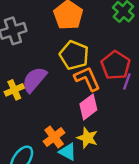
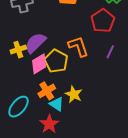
yellow pentagon: (74, 55) -> (56, 61), moved
red pentagon: (116, 65) -> (103, 21), moved
pink diamond: (88, 107) -> (39, 64), moved

